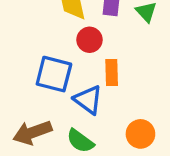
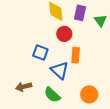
blue square: (54, 74) -> (40, 52), size x0.7
brown arrow: (32, 133) -> (24, 87), size x0.7

